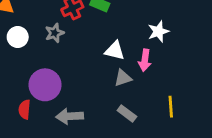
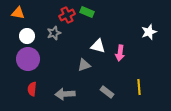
white star: (158, 32) -> (149, 32), moved
gray triangle: (123, 78) -> (84, 65), moved
purple circle: (45, 85) -> (28, 59), moved

